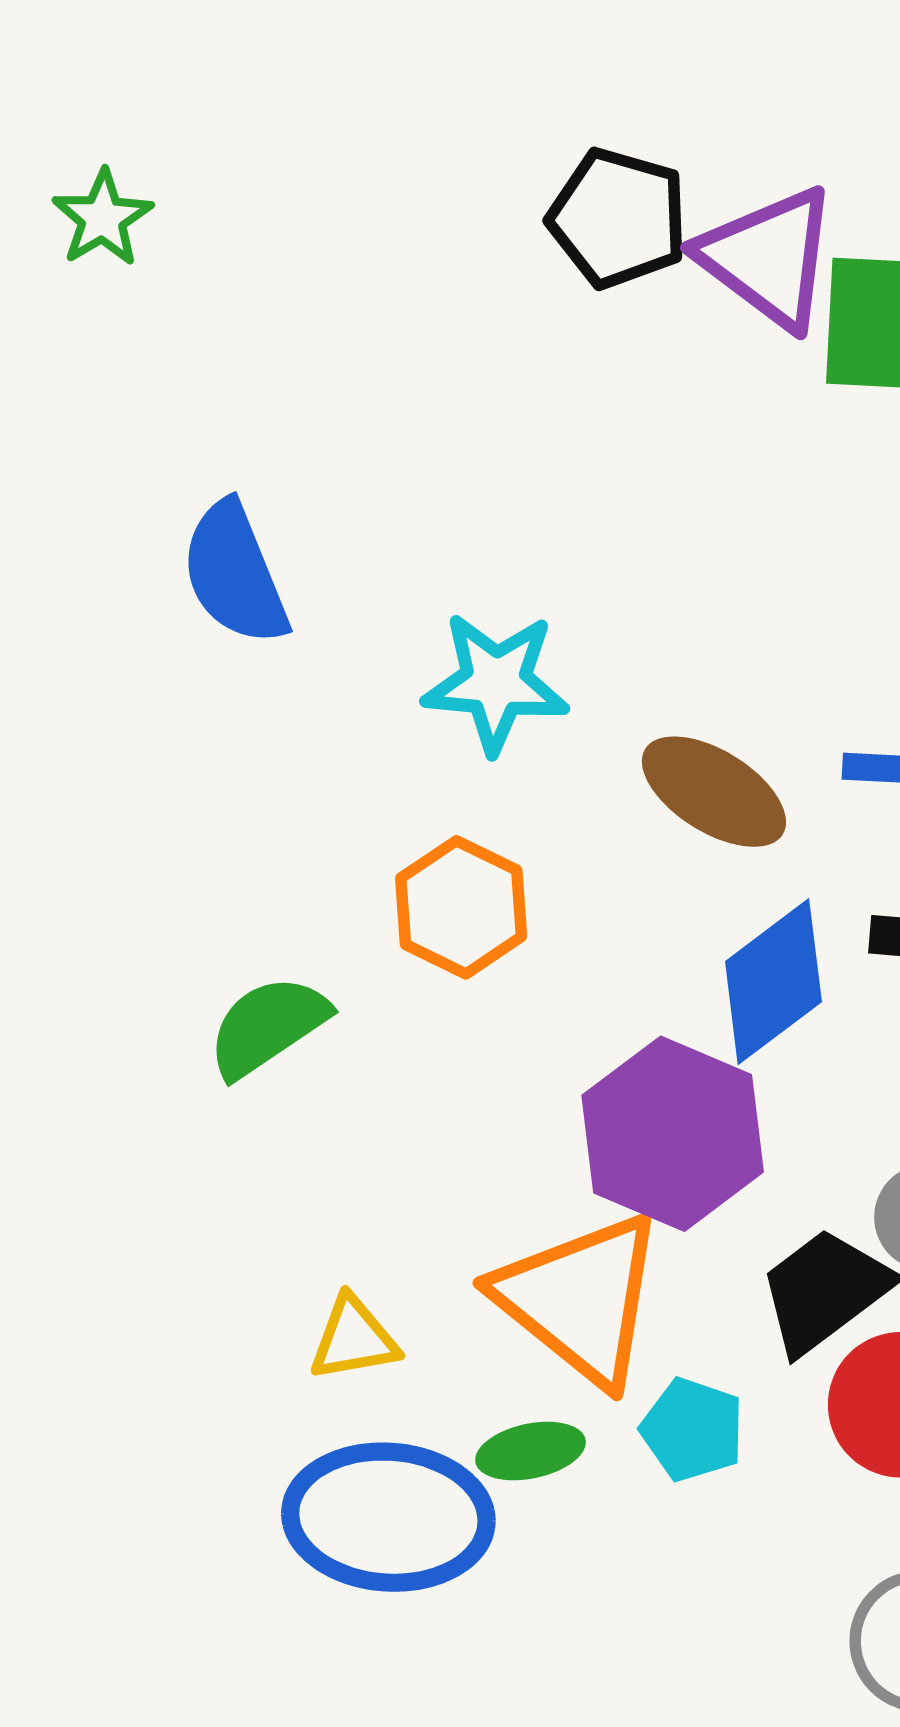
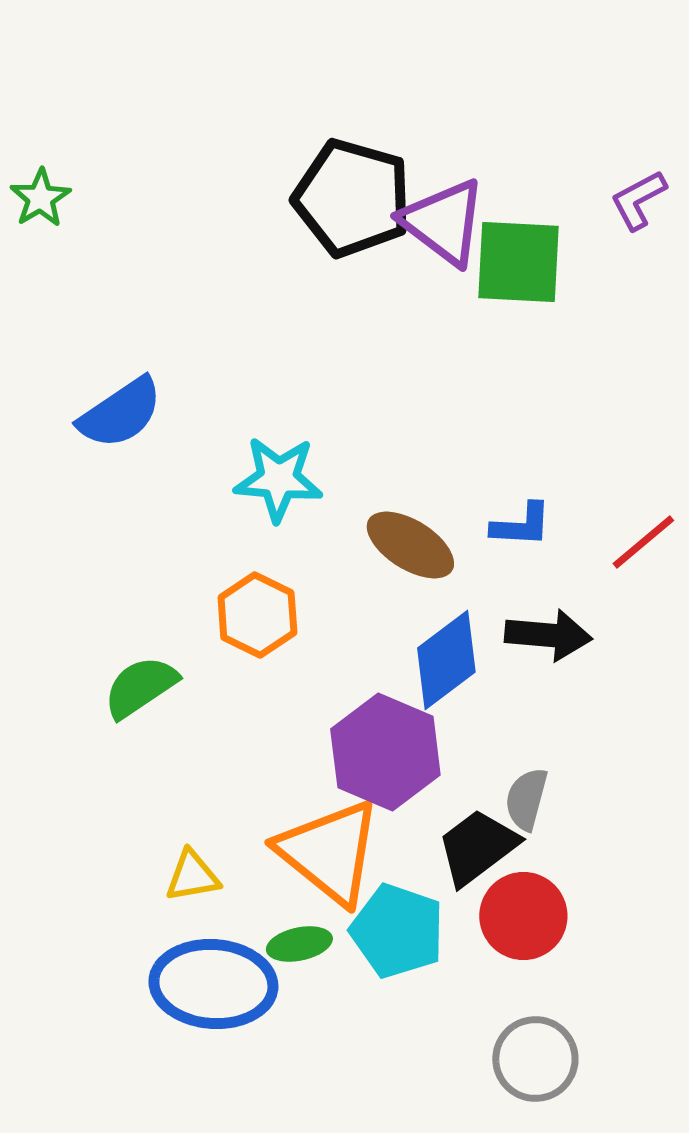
black pentagon: (618, 218) -> (352, 198), size x1.4
blue semicircle: (235, 573) -> (120, 413), turned -102
cyan pentagon: (692, 1430) -> (397, 931), size x1.5

